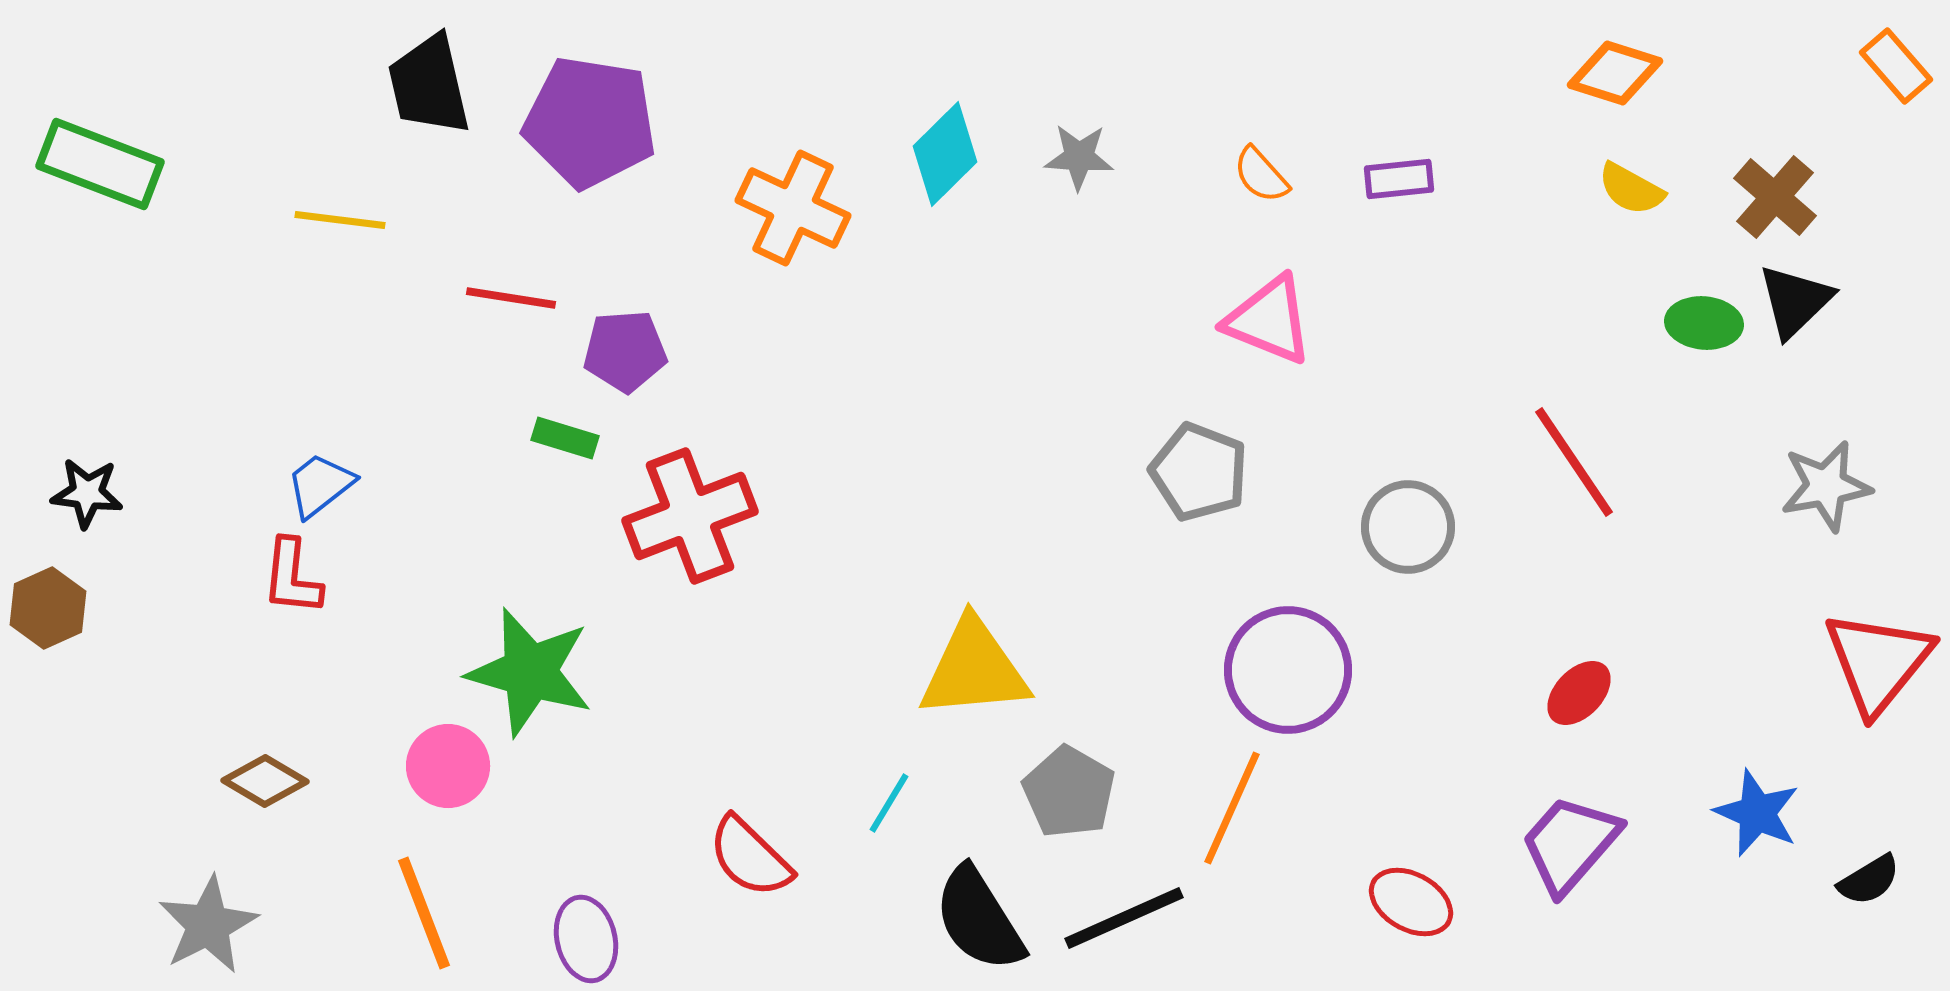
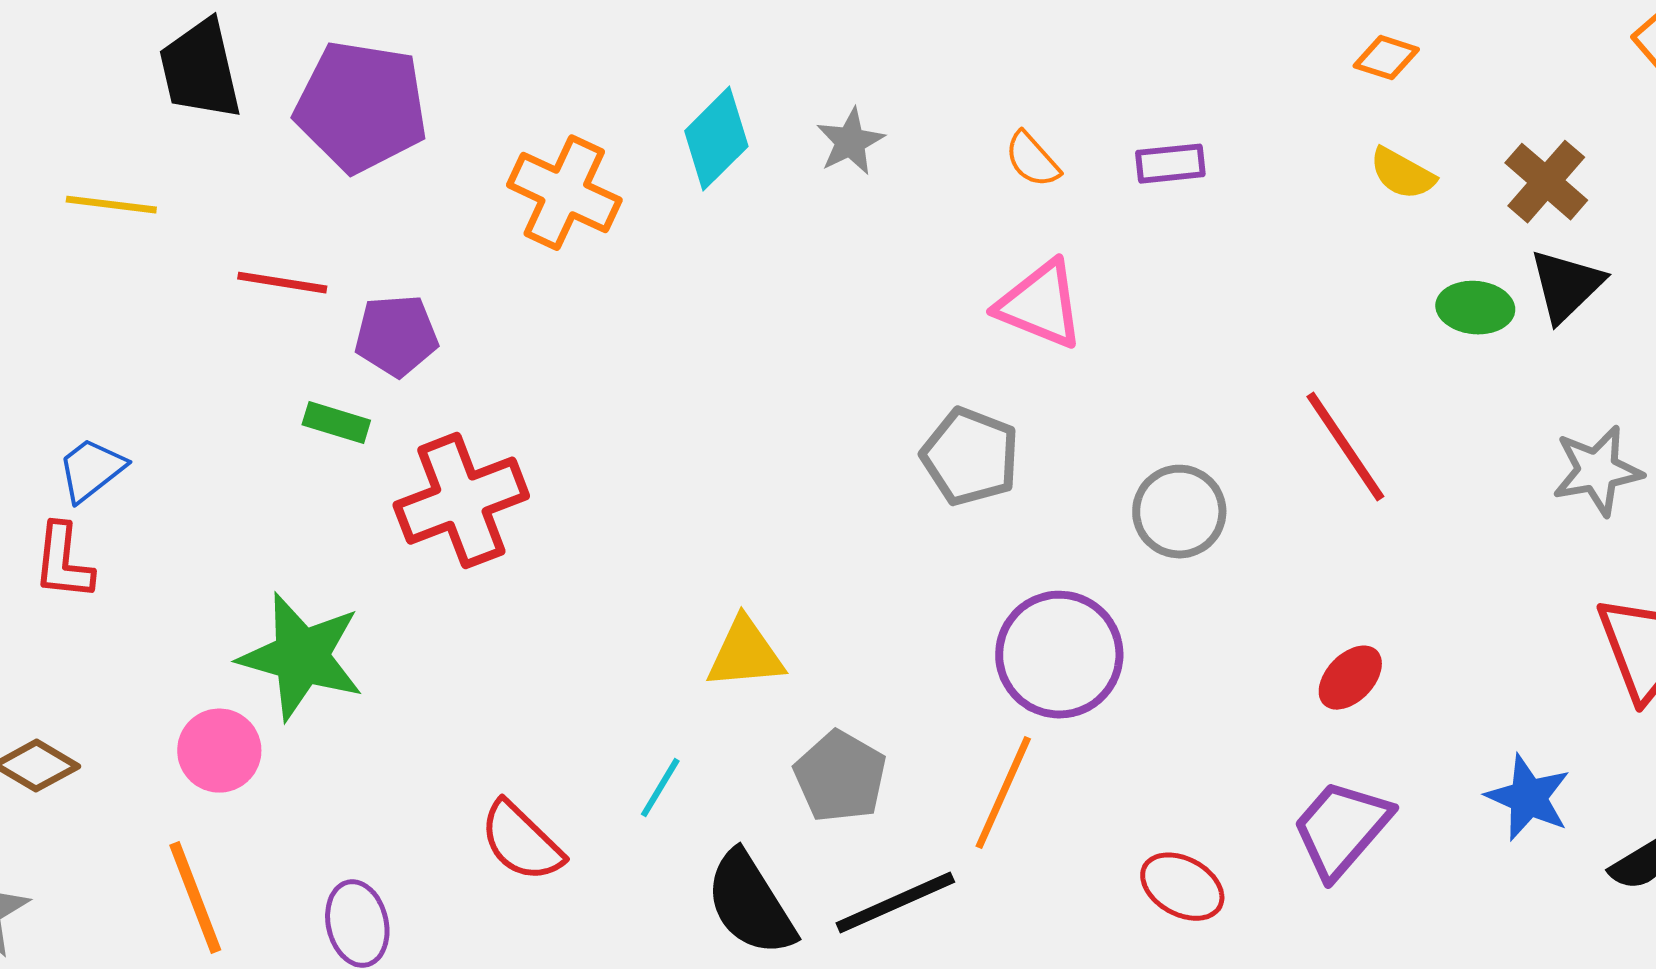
orange diamond: (1615, 73) -> (1386, 58), size x0.7
gray star: (1079, 157) -> (850, 142), turned -30
yellow triangle: (974, 669) -> (745, 654), size x0.7

